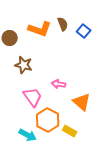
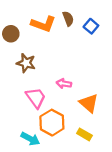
yellow rectangle: (70, 131) -> (84, 134), moved

